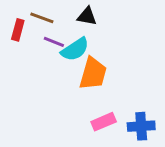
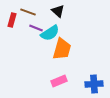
black triangle: (87, 16) -> (58, 11), turned 32
pink rectangle: (104, 122) -> (59, 81), moved

